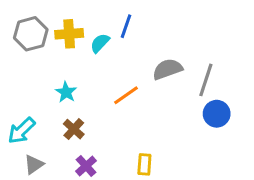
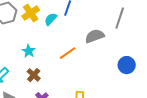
yellow cross: (69, 34) -> (31, 13), turned -30
gray line: (206, 80) -> (120, 18), moved

